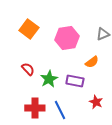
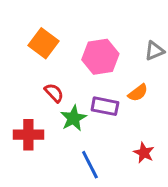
red semicircle: (28, 69) -> (54, 93), moved
purple rectangle: (75, 81) -> (105, 106), moved
red cross: (35, 108) -> (28, 135), moved

